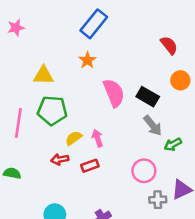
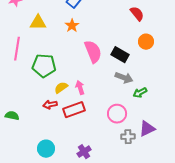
yellow triangle: (43, 75) -> (38, 23), moved
pink line: (18, 123) -> (17, 49), moved
gray arrow: (153, 126) -> (124, 78), turned -30
red rectangle: (90, 166) -> (74, 110), size x1.5

